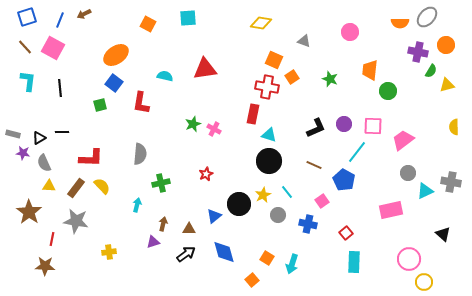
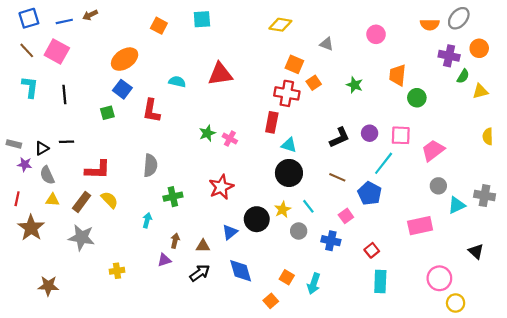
blue line: (60, 20) -> (64, 21), turned 56
red star: (206, 174) -> (221, 187), size x1.6
red line: (52, 239) -> (17, 199), moved

